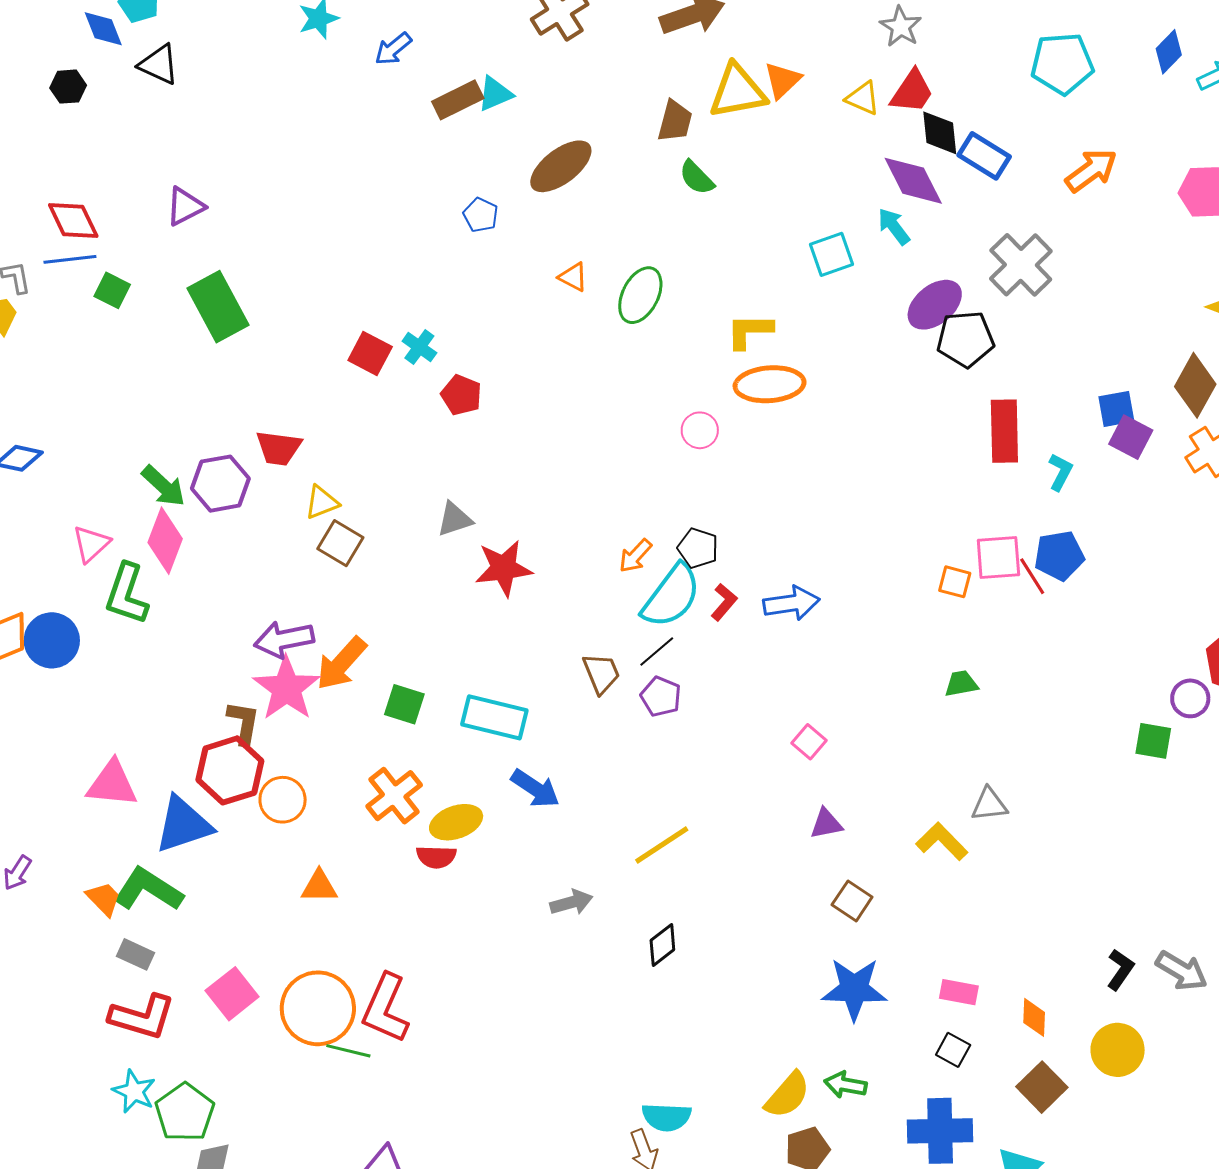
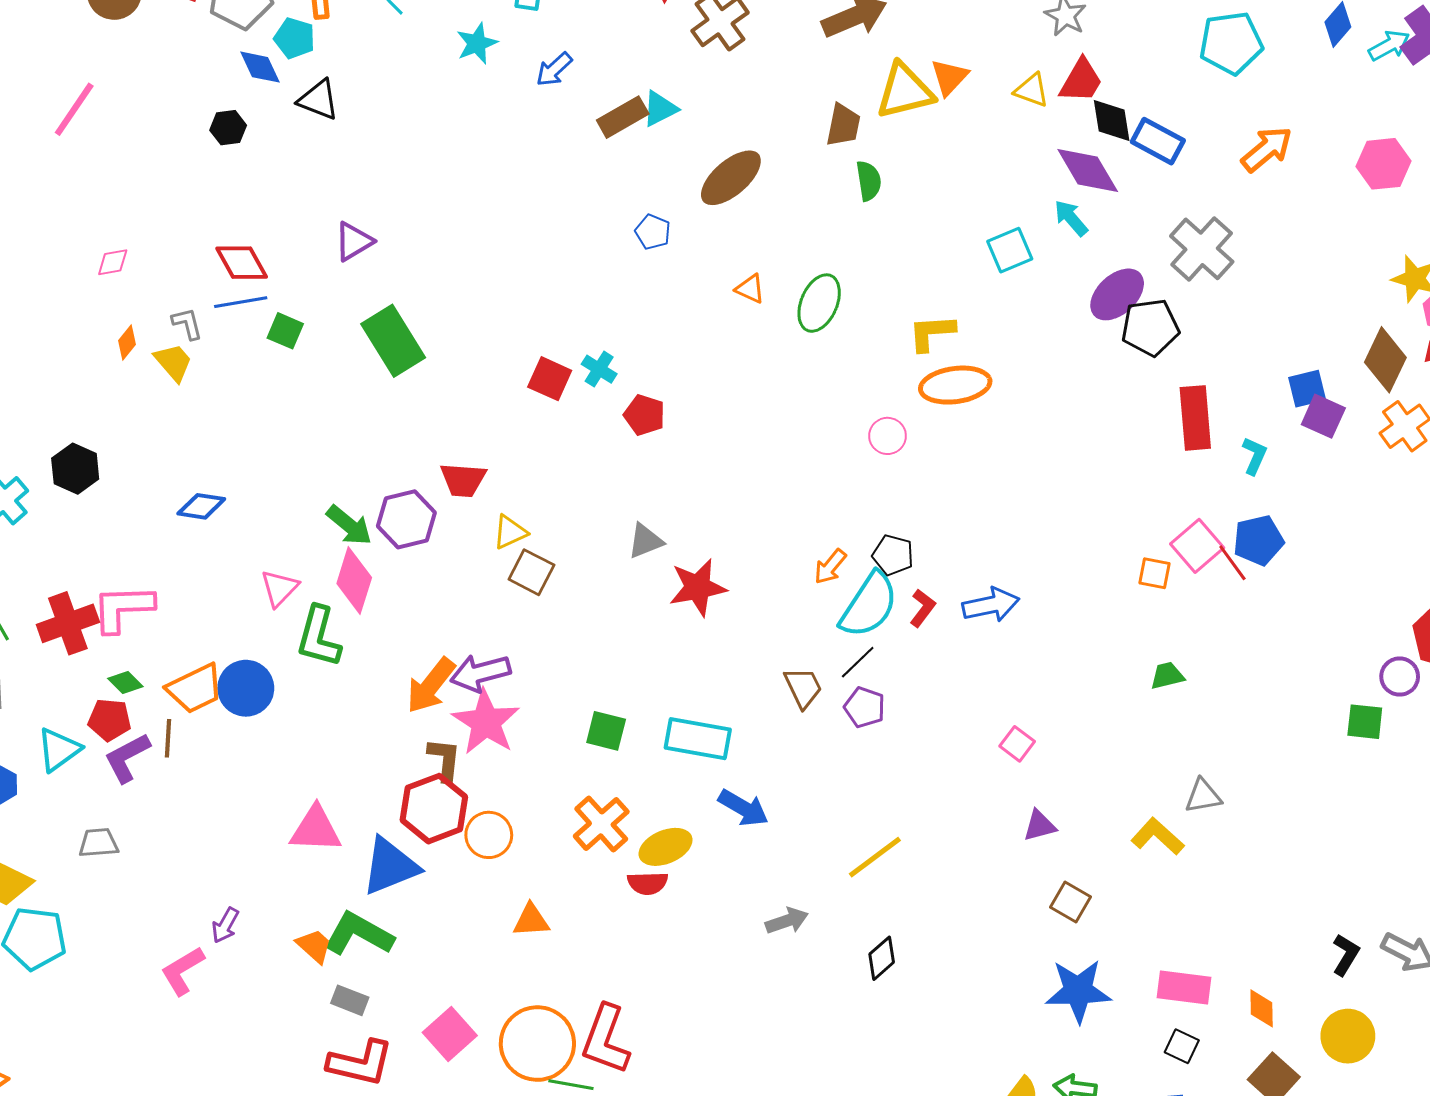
green semicircle: (697, 178) -> (869, 181), turned -141
pink square: (998, 557) -> (1197, 546), turned -33
orange arrow: (341, 663) -> (431, 686), moved
pink rectangle: (959, 992) -> (1184, 987), size x1.4

